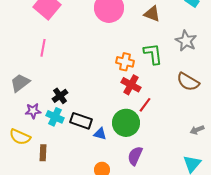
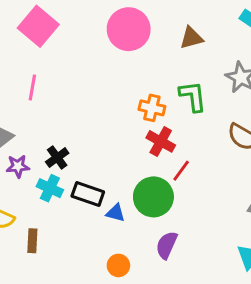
brown triangle: (152, 14) -> (191, 38), turned -36
purple star: (33, 111) -> (18, 166), moved

